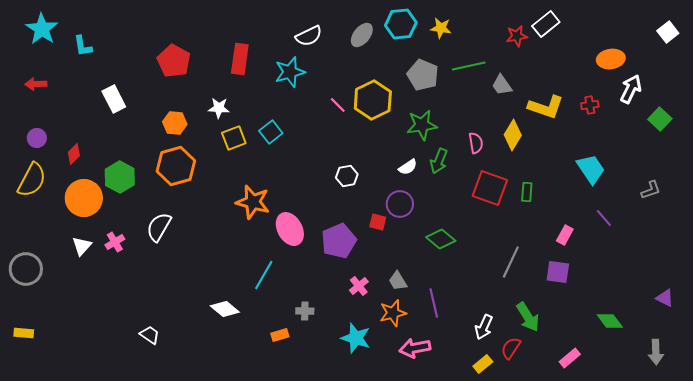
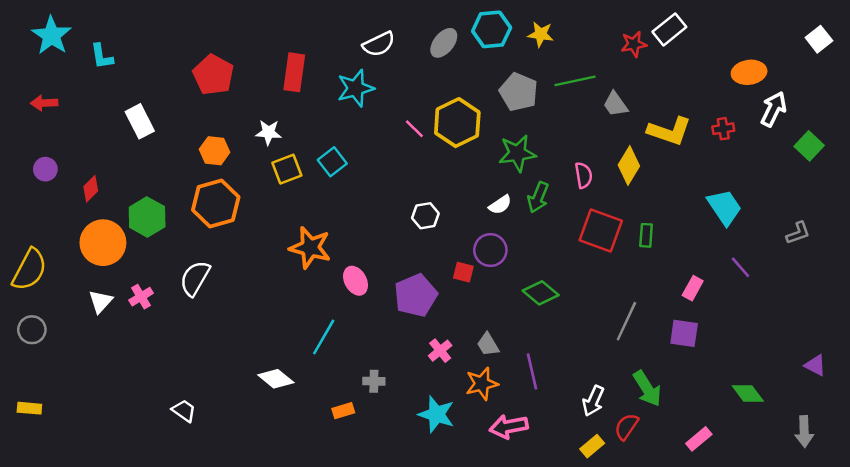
yellow semicircle: (32, 180) -> (29, 270), moved
pink ellipse: (290, 229) -> (356, 281), size x0.7
gray circle: (26, 269) -> (32, 330), size x0.7

